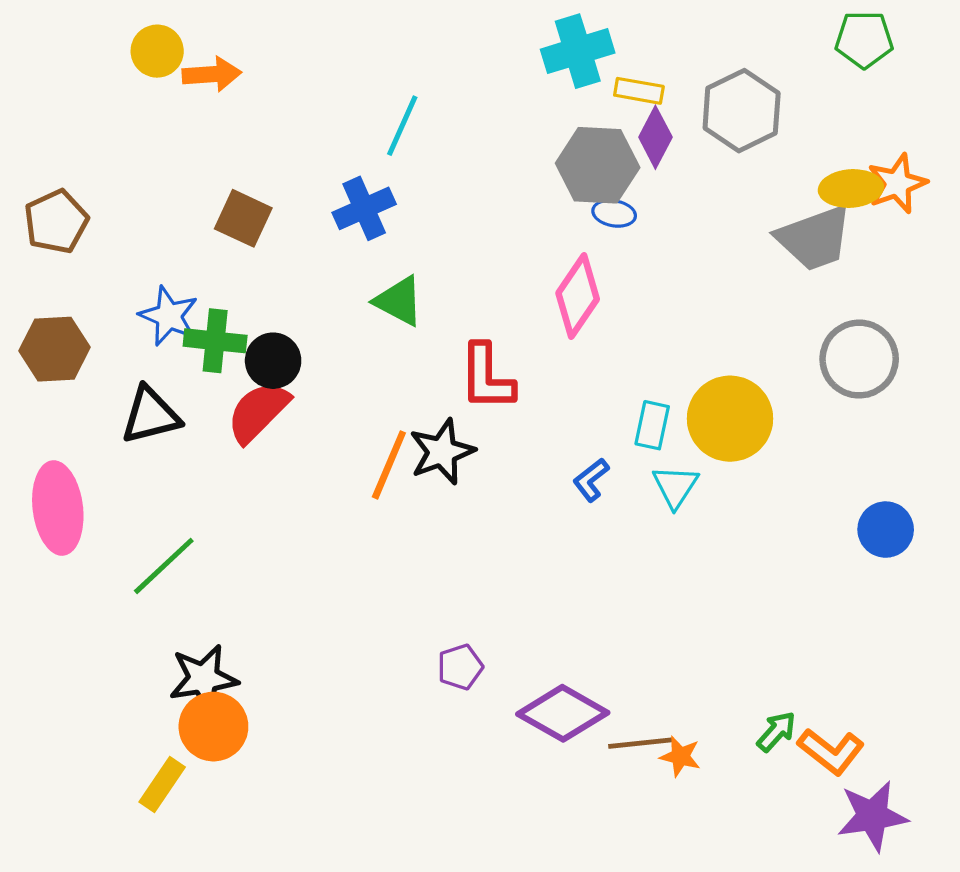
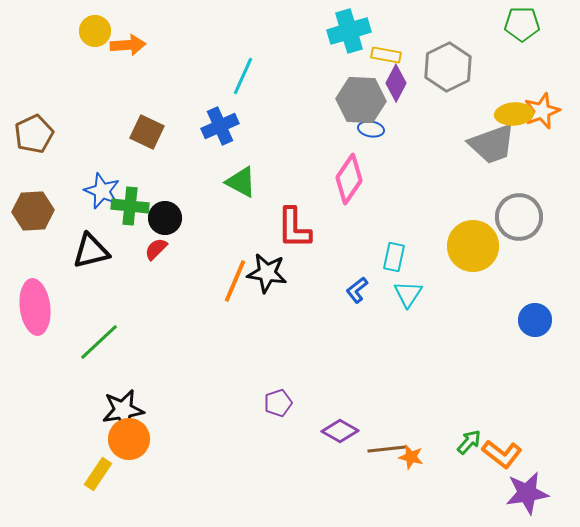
red semicircle: (258, 412) -> (156, 249), size x0.6
yellow circle: (730, 419) -> (473, 246), moved
black star: (442, 452) -> (267, 273), turned 30
purple diamond: (563, 713) -> (340, 431), size x0.7

